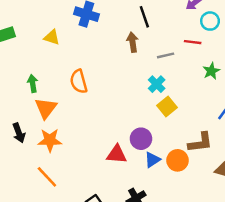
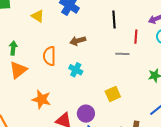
brown arrow: (133, 42) -> (78, 41), moved, turned -112
red line: (193, 42) -> (136, 37), moved, turned 72
cyan cross: (157, 84) -> (76, 70), moved, turned -32
orange star: (50, 140) -> (41, 99), moved

